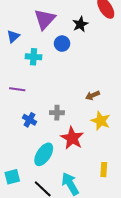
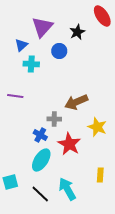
blue triangle: (13, 36) -> (21, 45), moved
brown arrow: (93, 95) -> (76, 102), moved, size x1.6
blue cross: (29, 120) -> (40, 135), moved

